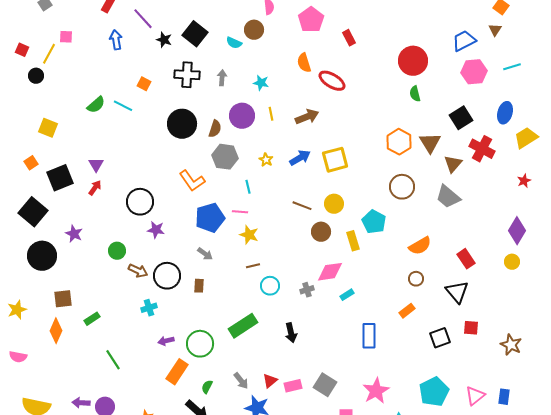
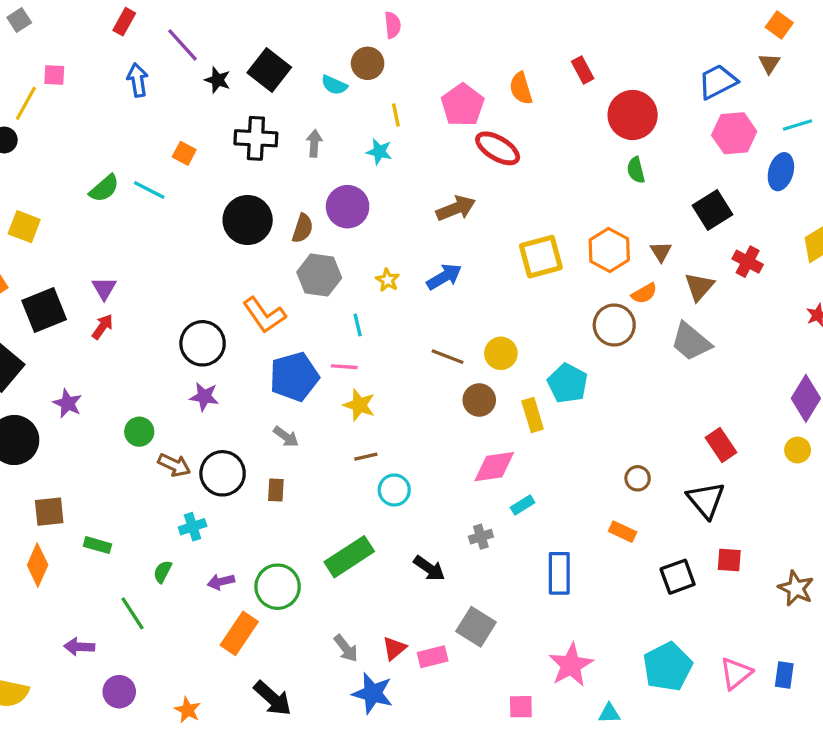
pink pentagon: (311, 20) -> (463, 105), moved
red rectangle: (349, 38) -> (583, 70), moved
orange semicircle: (304, 63) -> (521, 88), moved
blue ellipse: (505, 113) -> (781, 172), moved
yellow line: (271, 114) -> (396, 115), moved
brown triangle: (430, 143) -> (661, 252), size x0.6
red cross: (482, 149) -> (748, 262), size x0.7
yellow square: (335, 160) -> (541, 257), moved
black circle: (140, 202) -> (203, 343), moved
orange semicircle: (420, 246) -> (644, 293), moved, size x0.7
gray cross: (307, 290) -> (481, 537), moved
orange rectangle: (407, 311) -> (623, 532), turned 63
green rectangle: (92, 319) -> (98, 545), turned 49
black arrow: (291, 333) -> (429, 568), turned -42
gray square: (325, 385) -> (476, 627), moved
green semicircle: (207, 387) -> (163, 572), moved
purple arrow: (81, 403) -> (79, 647), moved

